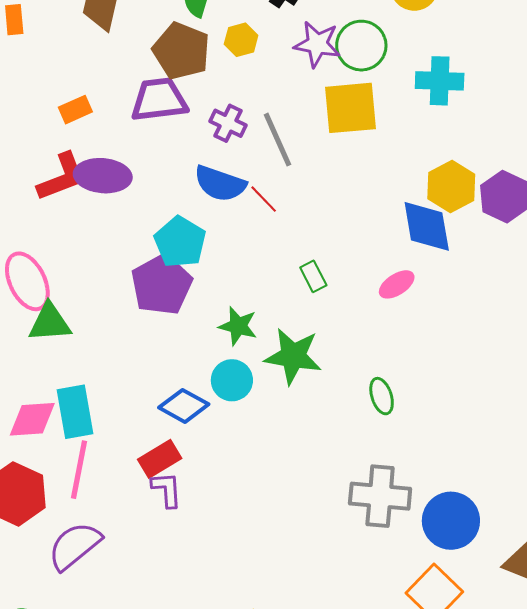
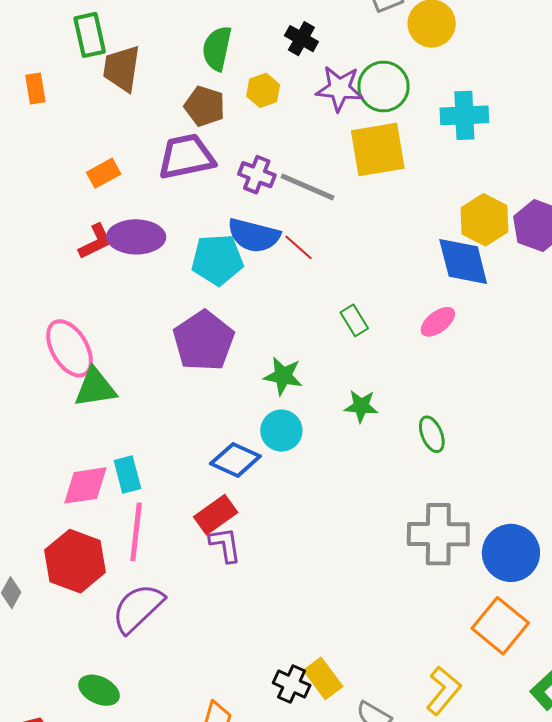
brown pentagon: (181, 51) -> (205, 106), size x0.7
gray line: (278, 140) -> (308, 187), turned -38
red L-shape: (62, 177) -> (95, 242), size x0.7
cyan pentagon: (180, 242) -> (217, 260), moved, turned -30
green star: (293, 356) -> (361, 406), moved, size x0.6
cyan rectangle: (75, 412) -> (127, 475), size x0.7

